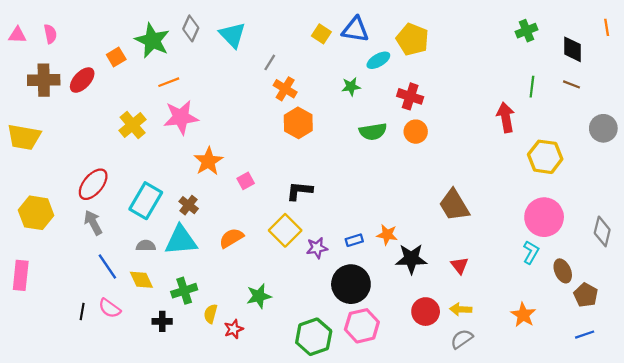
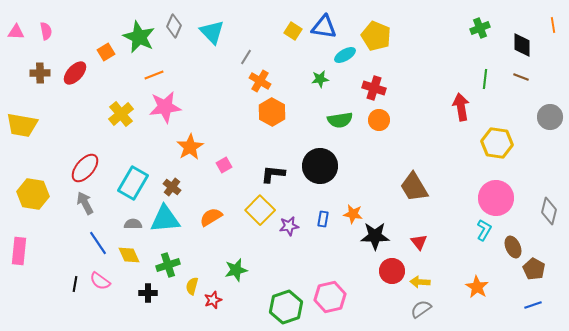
brown cross: (44, 80) -> (40, 73), size x0.7
blue rectangle: (354, 240) -> (323, 219), turned -63
black circle: (351, 284) -> (320, 166), moved
red circle: (426, 312) -> (392, 271), moved

